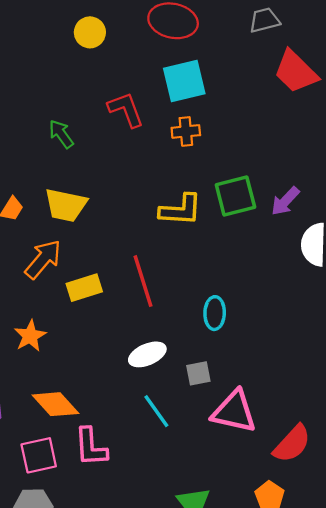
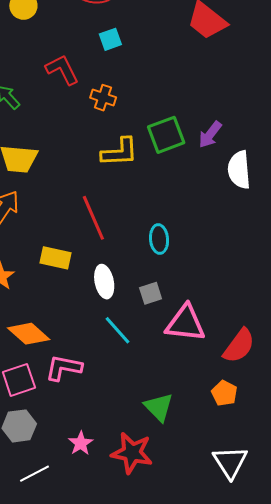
cyan square: (184, 81) -> (110, 39), size x0.6
orange cross: (186, 131) -> (103, 98), moved, turned 30
yellow rectangle: (84, 288) -> (56, 258), moved, turned 36
white ellipse: (147, 354) -> (104, 282), turned -72
pink L-shape: (91, 447) -> (64, 368), turned 111

